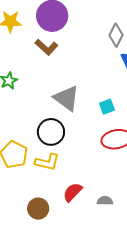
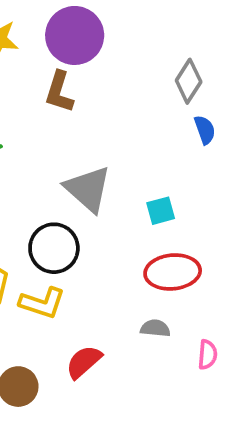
brown L-shape: (46, 47) -> (59, 92), turned 60
gray semicircle: (105, 201) -> (155, 328), moved

